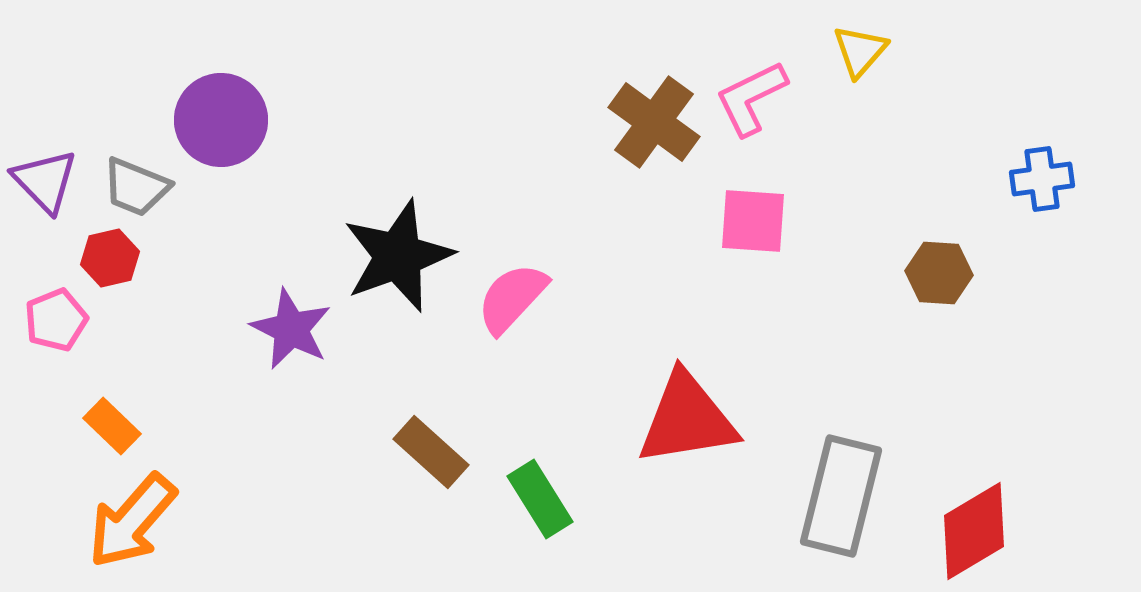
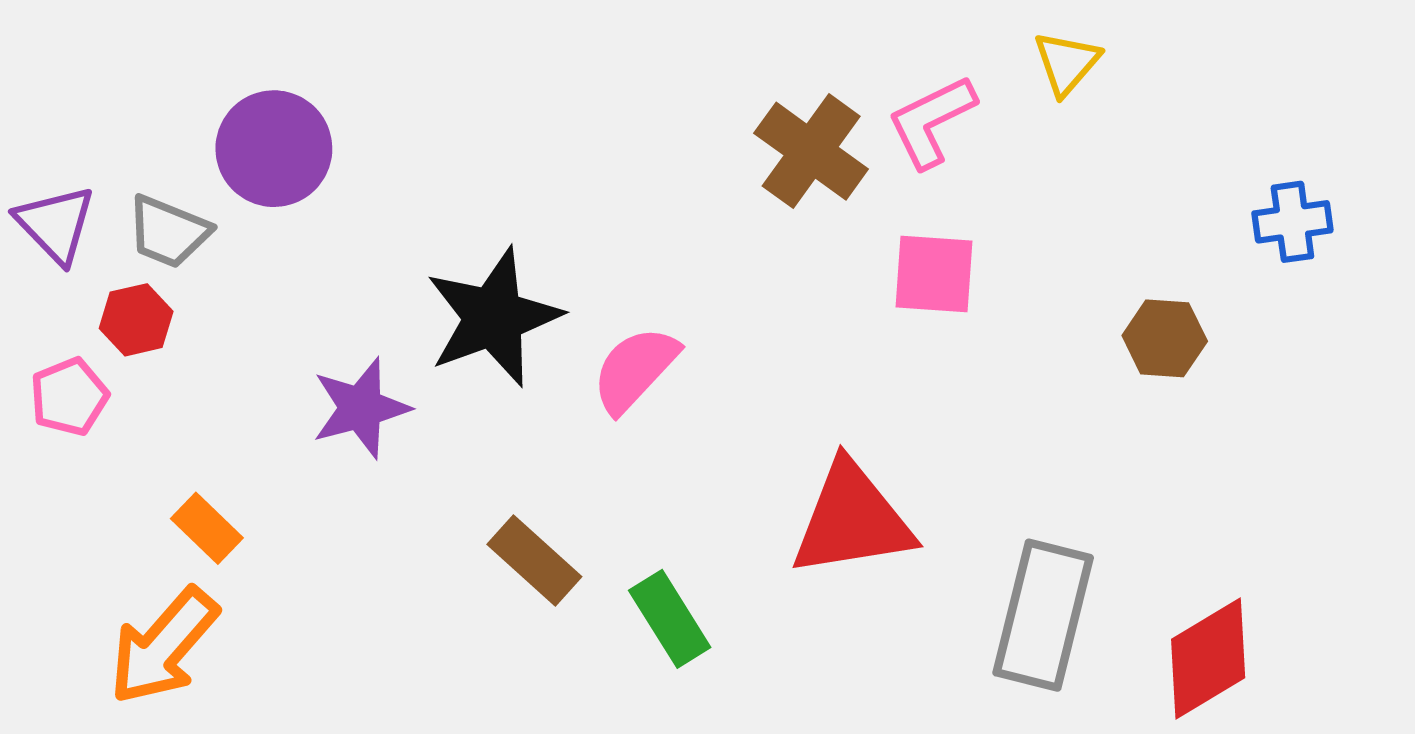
purple star: (291, 329) -> (361, 408), turned 30
orange rectangle: (112, 426) -> (207, 528), moved

